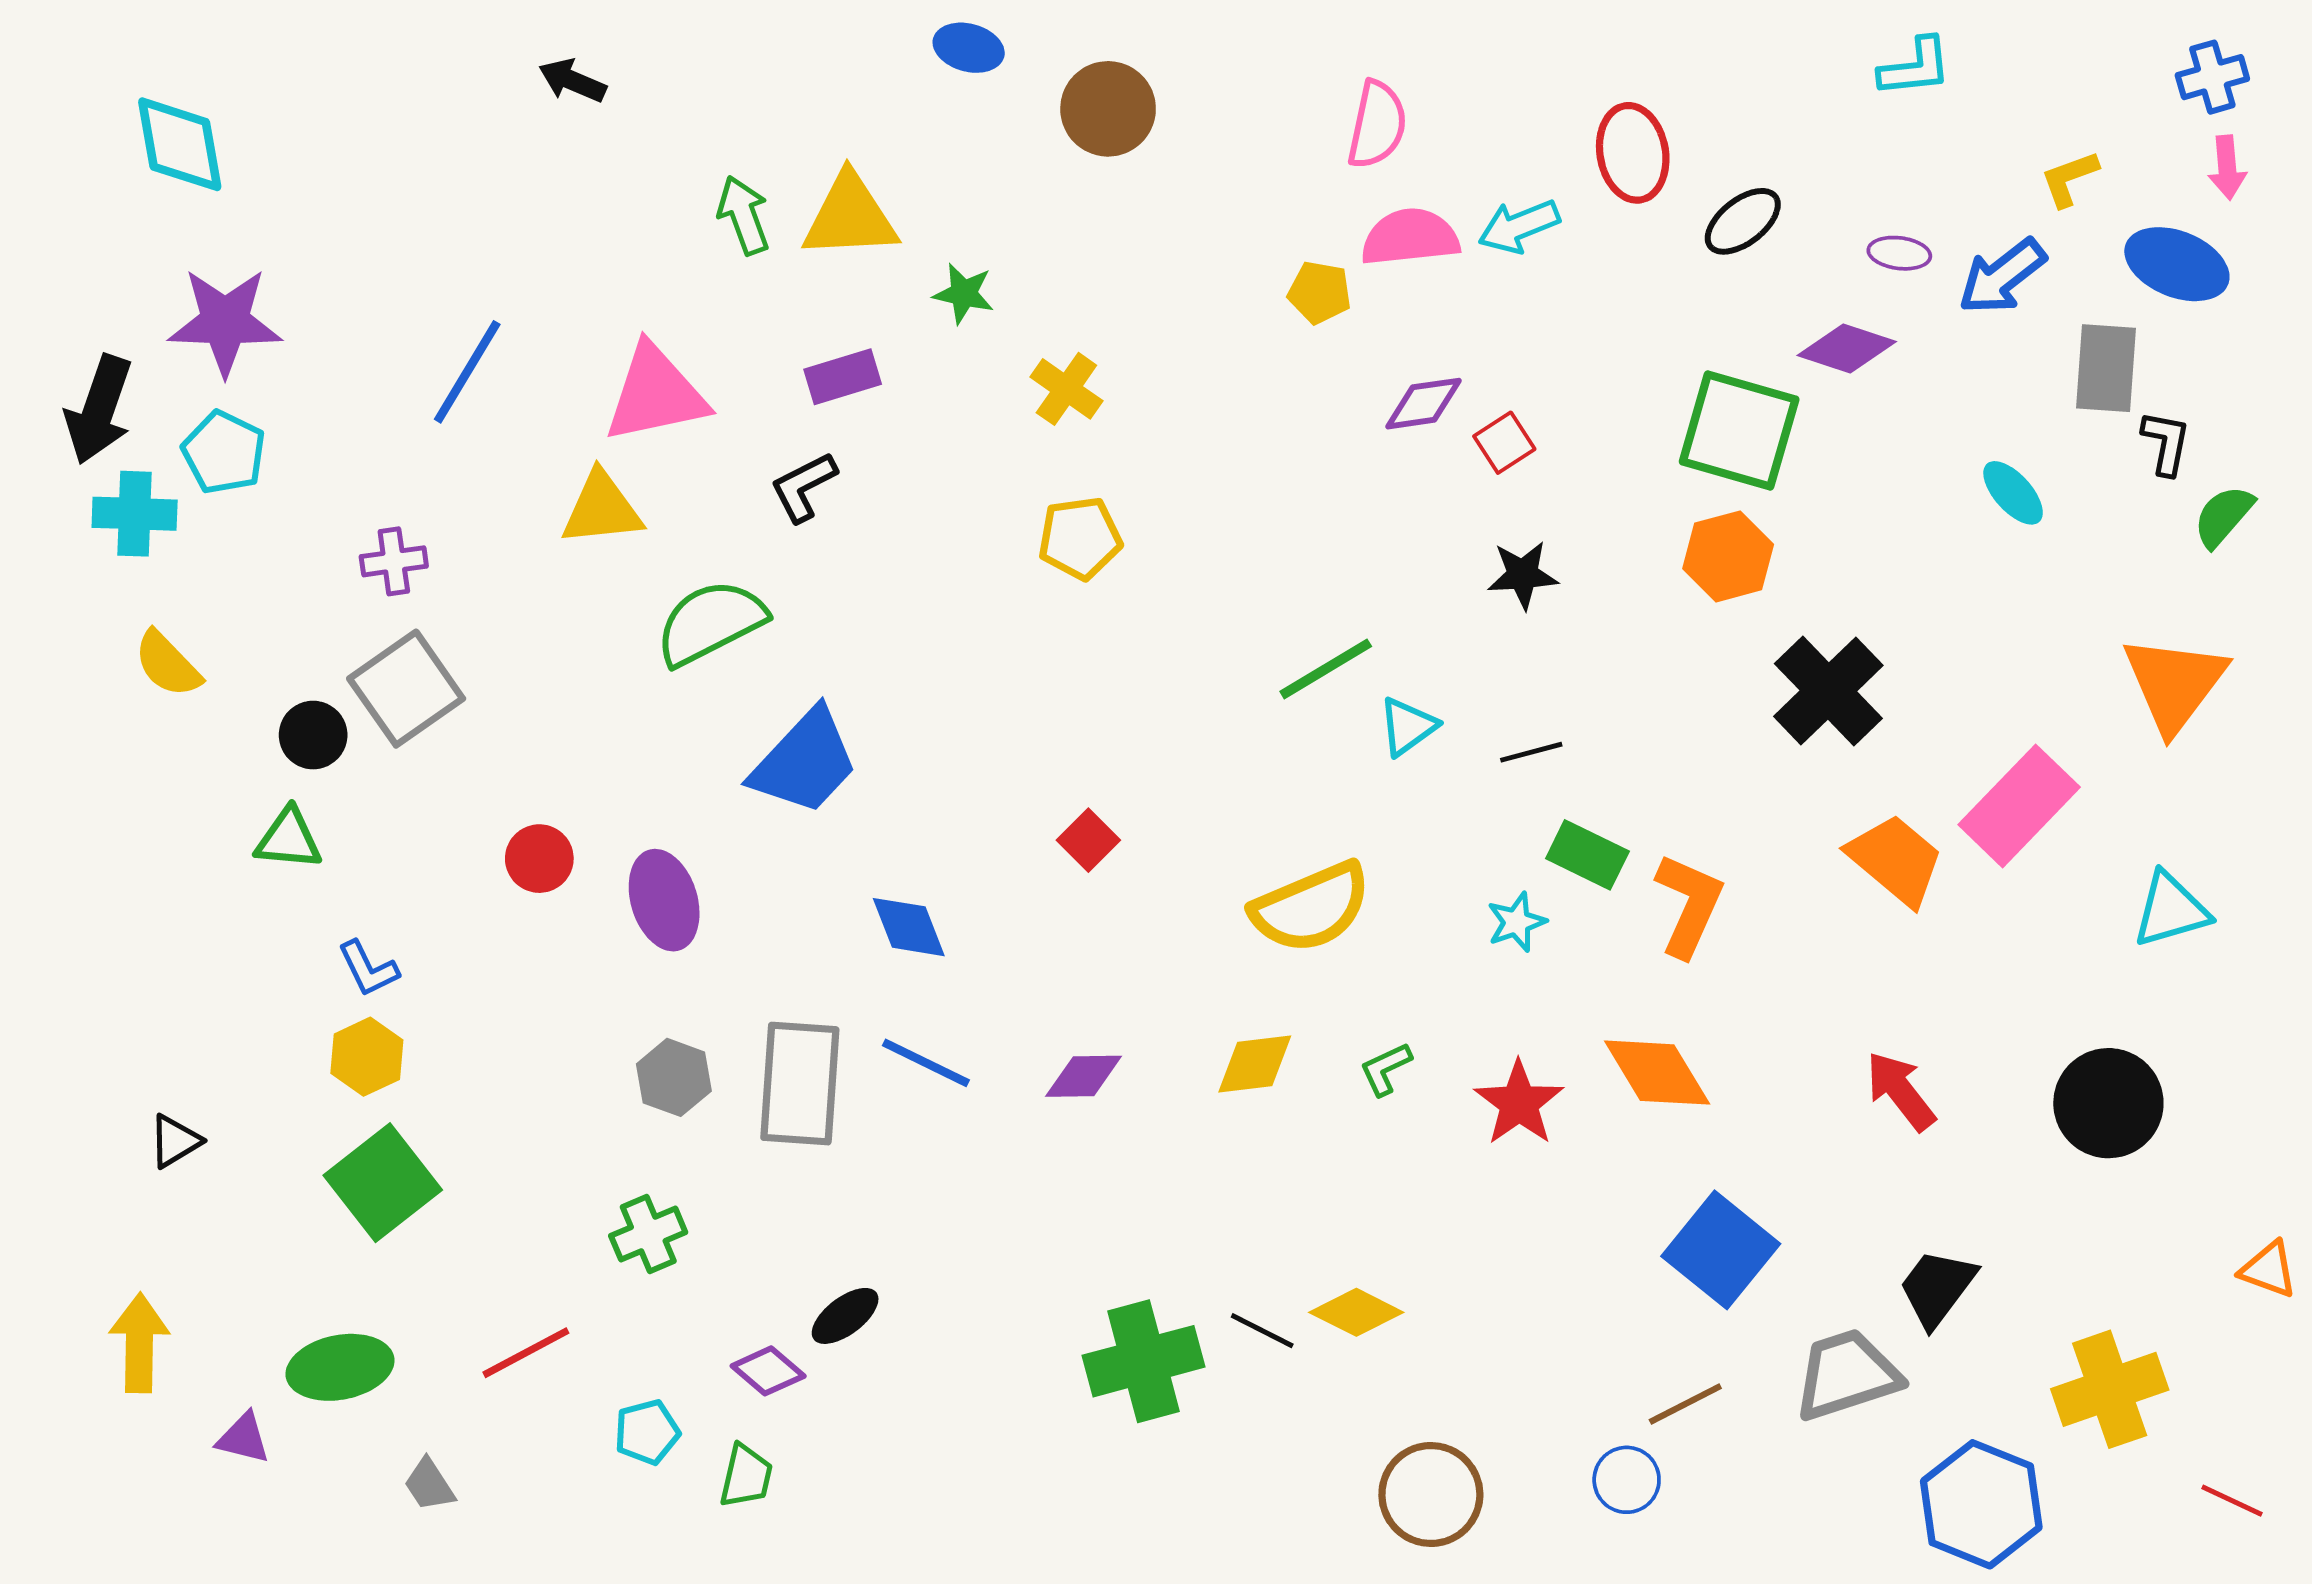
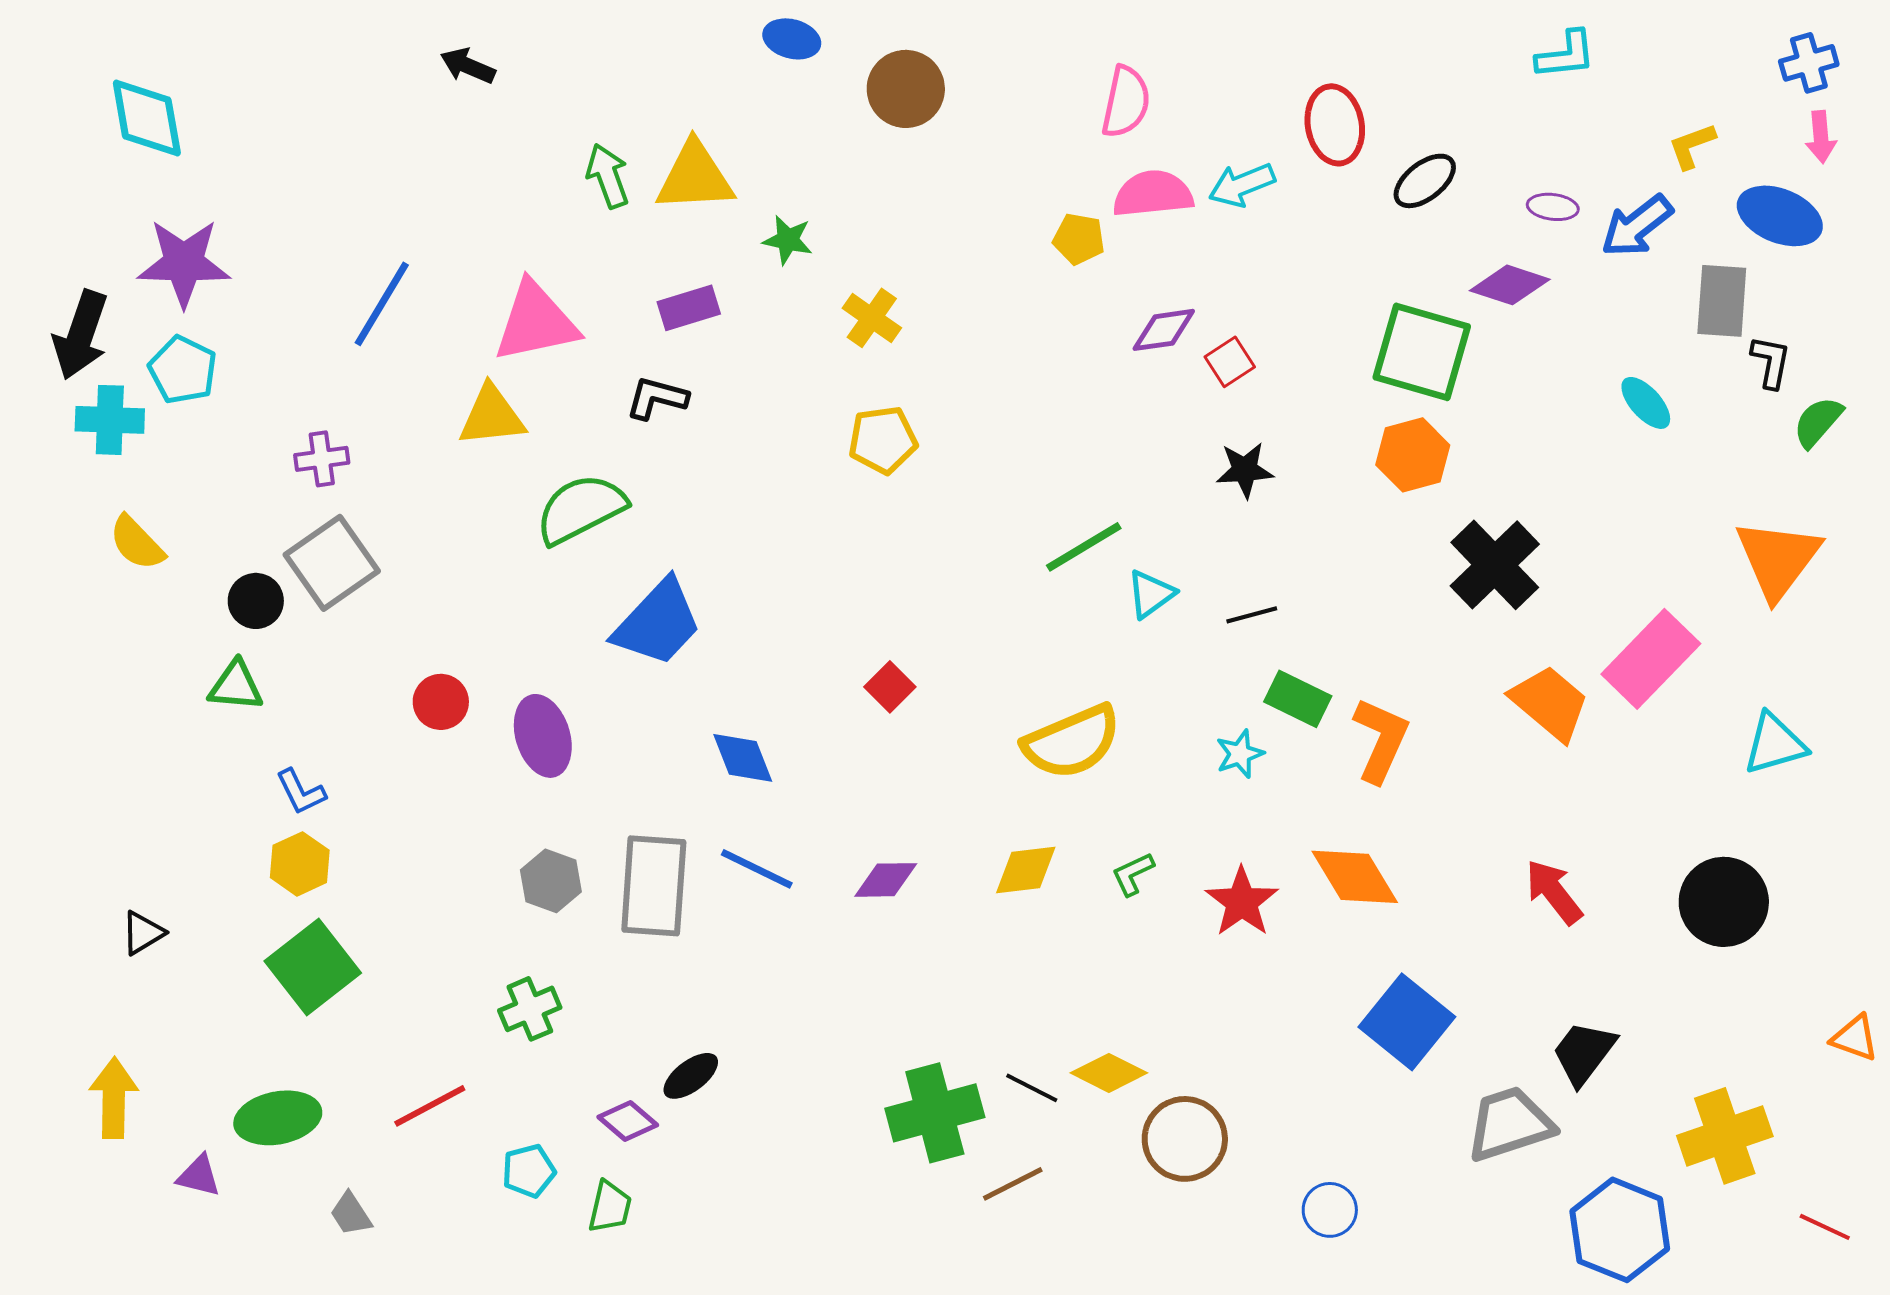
black L-shape: (804, 487) -> (657, 398), turned 42
brown line: (1685, 1404) -> (1013, 1184), moved
brown circle: (1431, 1495) -> (1185, 1139), moved

